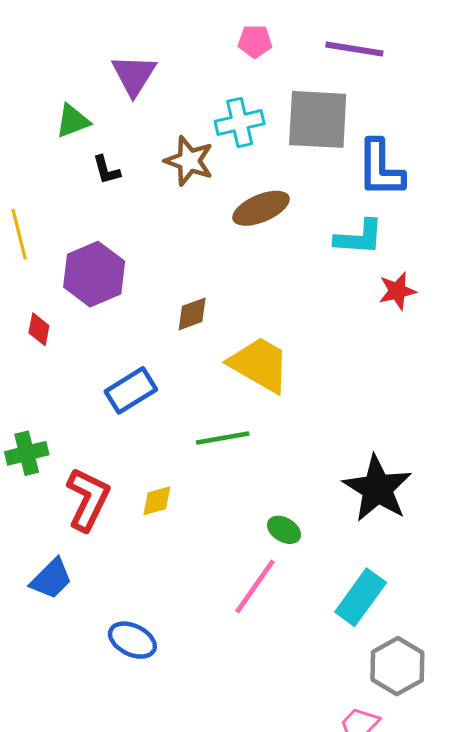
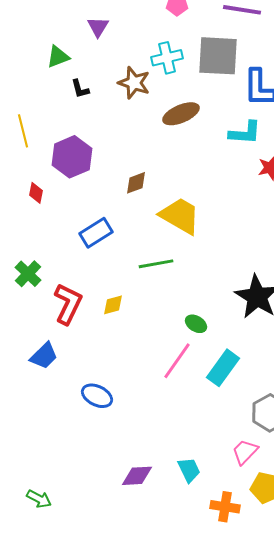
purple triangle: (134, 75) -> (98, 27), size x0.7
green cross: (27, 453) -> (28, 274), turned -32
cyan rectangle: (361, 597) -> (223, 368), moved

